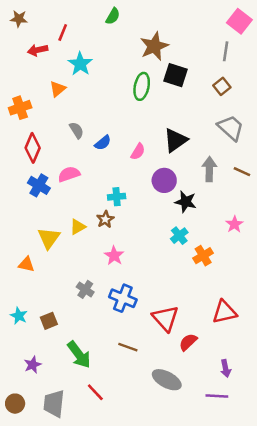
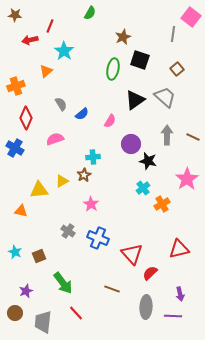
brown star: (154, 46) -> (123, 37), size x0.7
gray line: (226, 51) -> (173, 34), moved
gray trapezoid: (231, 128) -> (165, 97), moved
black triangle: (175, 140) -> (135, 100), moved
blue cross: (39, 185) -> (15, 148), moved
pink star: (234, 224) -> (187, 179), size x1.6
yellow triangle: (49, 238) -> (39, 190), turned 48
brown line: (128, 347) -> (112, 289), moved
gray ellipse: (167, 380) -> (146, 307), moved, turned 65
brown circle: (15, 404) -> (15, 313), moved

